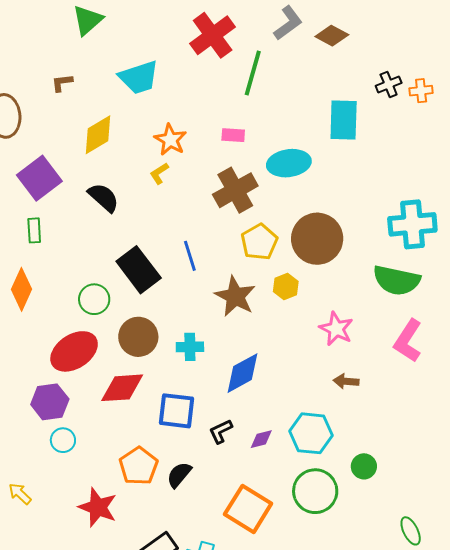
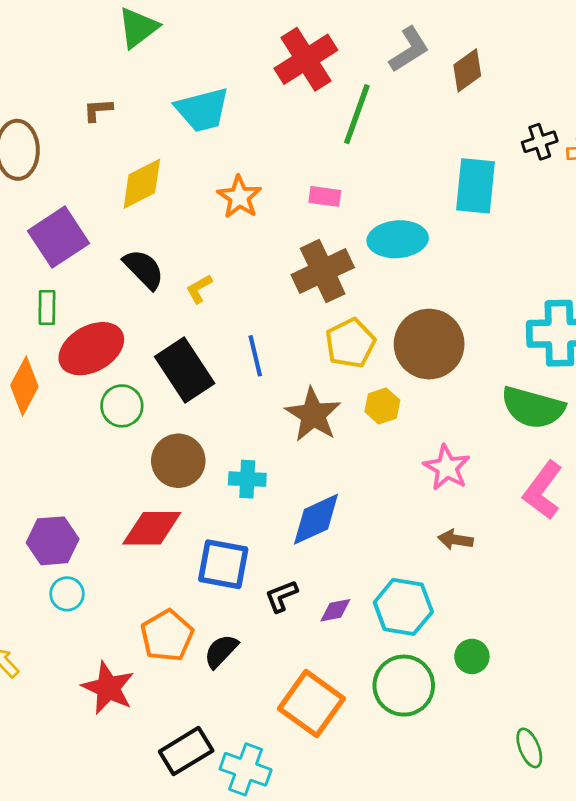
brown diamond: (332, 36) -> (467, 70), turned -68
yellow L-shape: (159, 173) -> (199, 289), moved
red ellipse: (74, 351) -> (91, 349), moved

